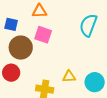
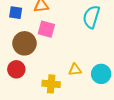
blue square: (11, 24) -> (16, 13), moved

